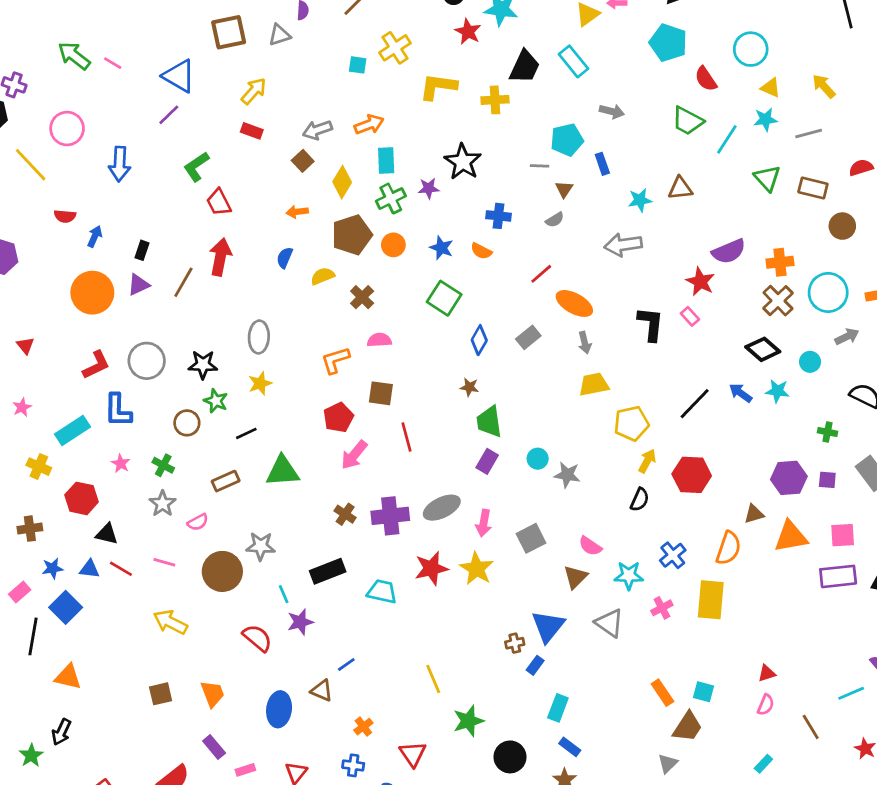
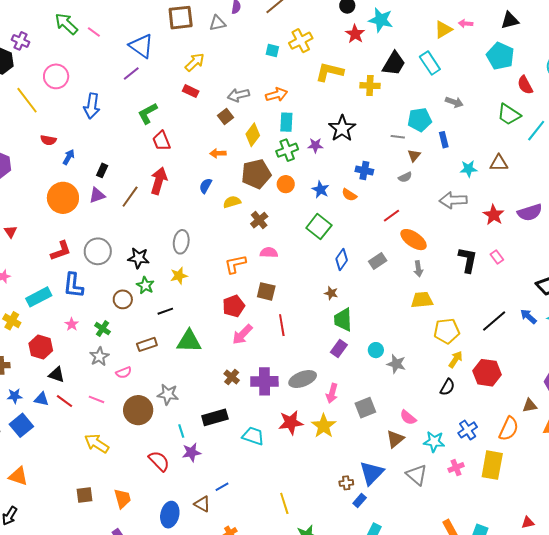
red star: (700, 282) -> (494, 215), moved

